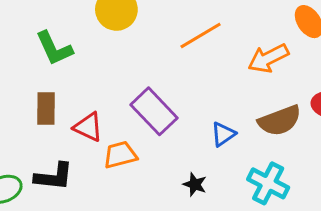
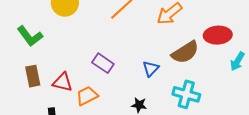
purple rectangle: (154, 111) -> (103, 63), size x0.7

